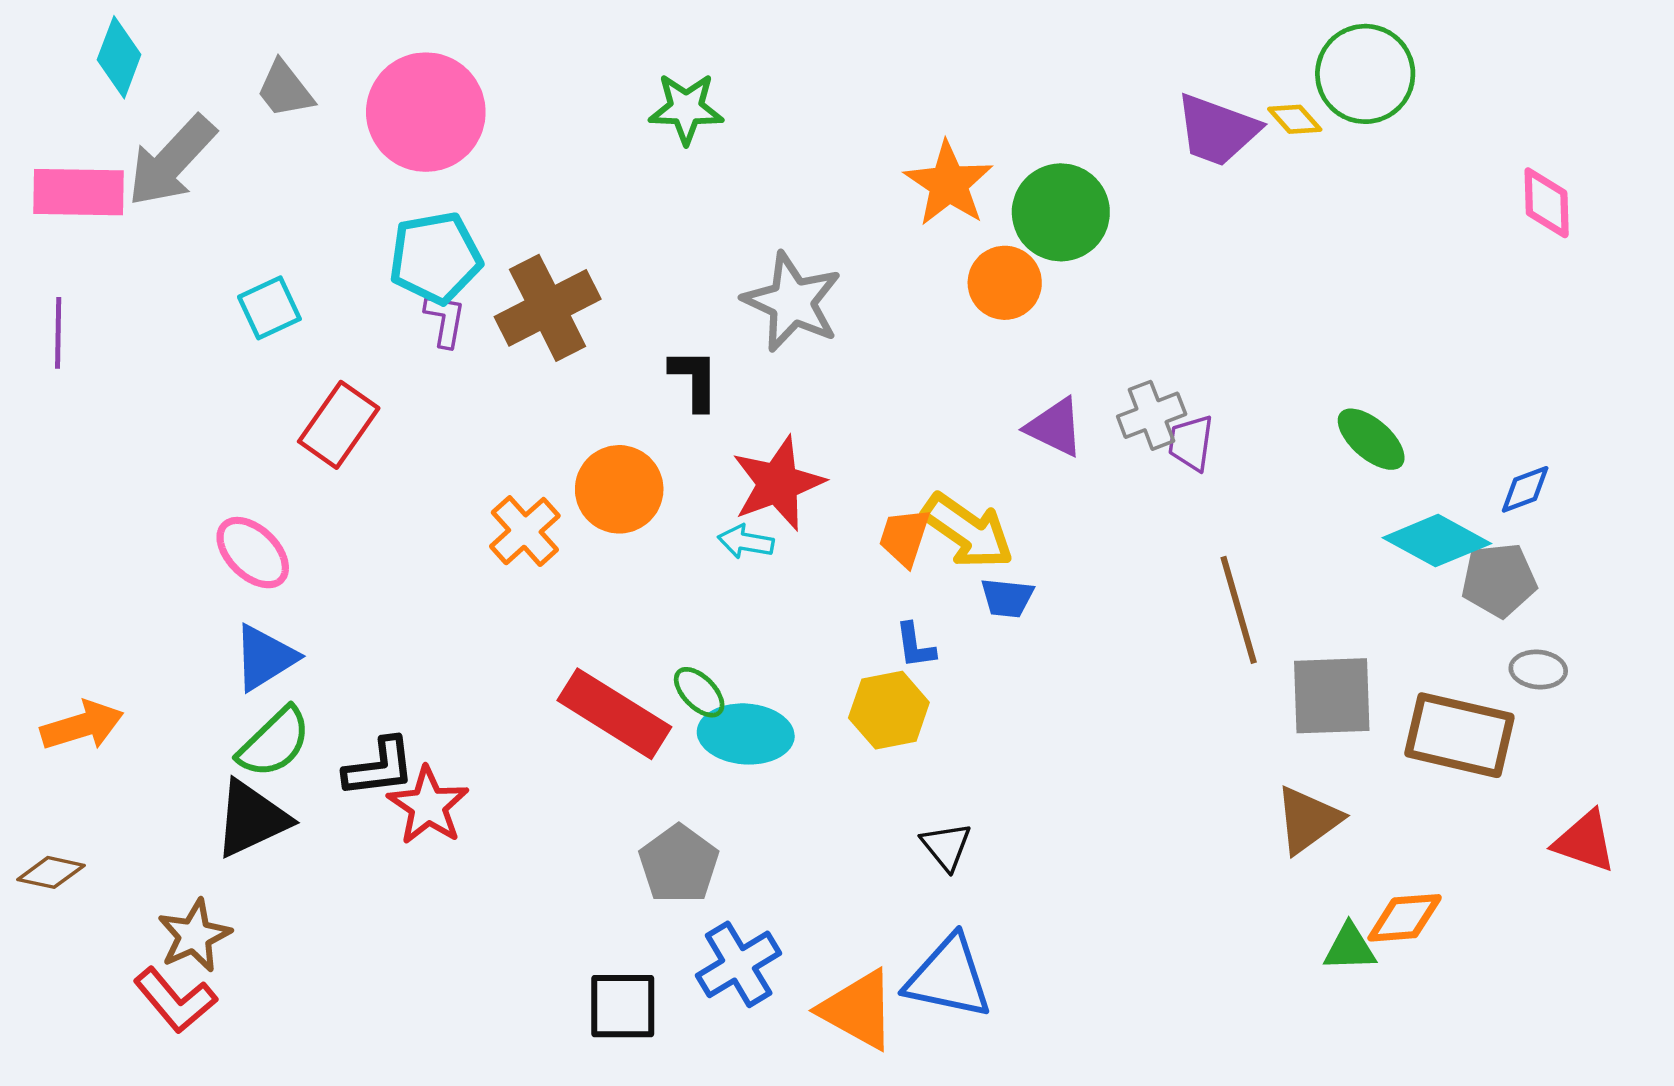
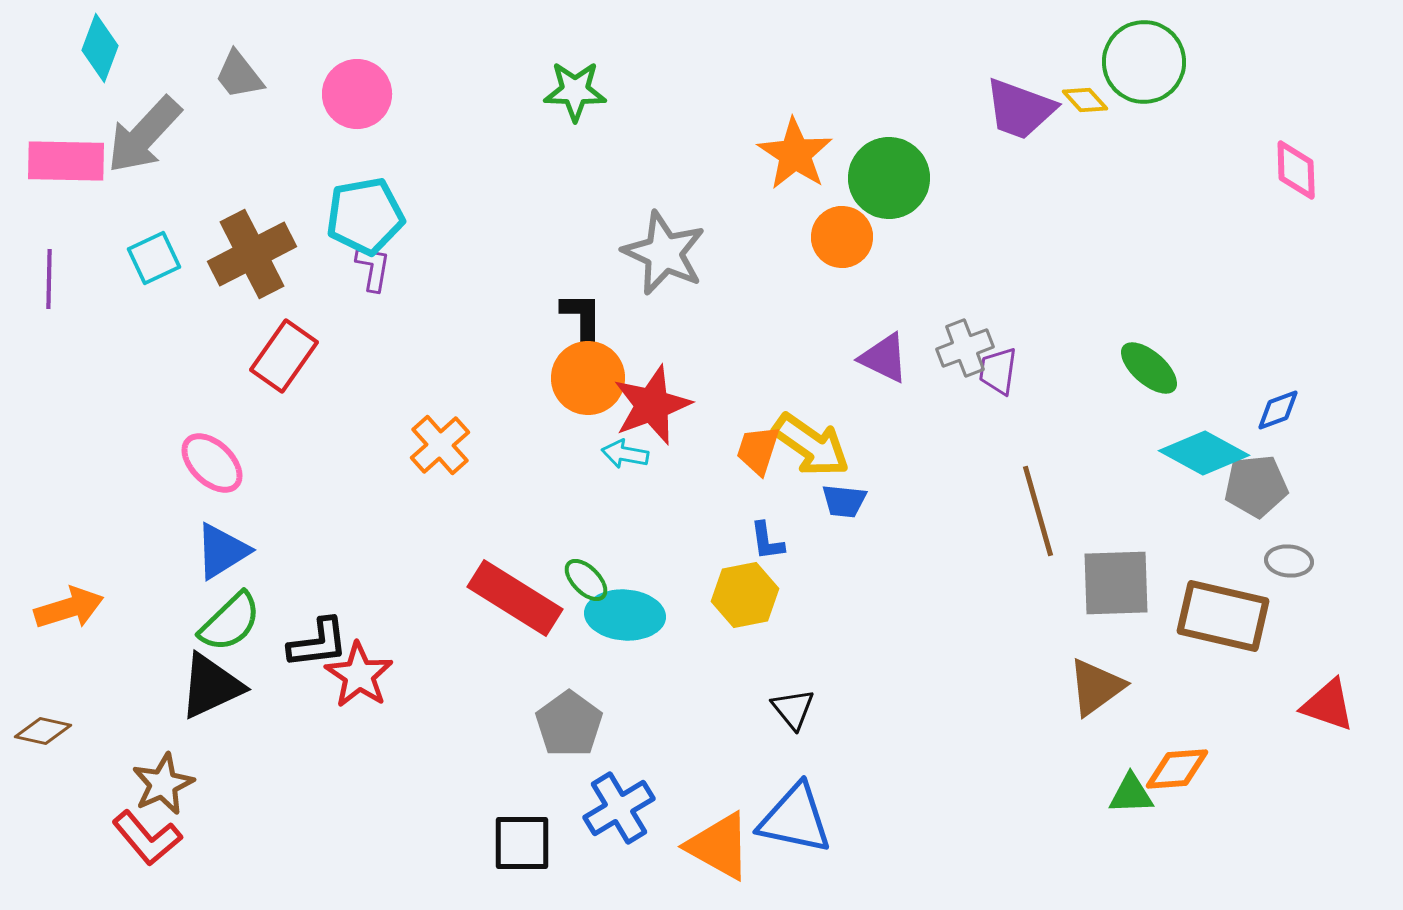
pink circle: (426, 112) -> (357, 94), size x0.7
cyan square: (269, 308) -> (154, 258), moved
brown cross: (548, 308) -> (252, 254), moved
orange circle: (619, 489) -> (588, 378), moved

